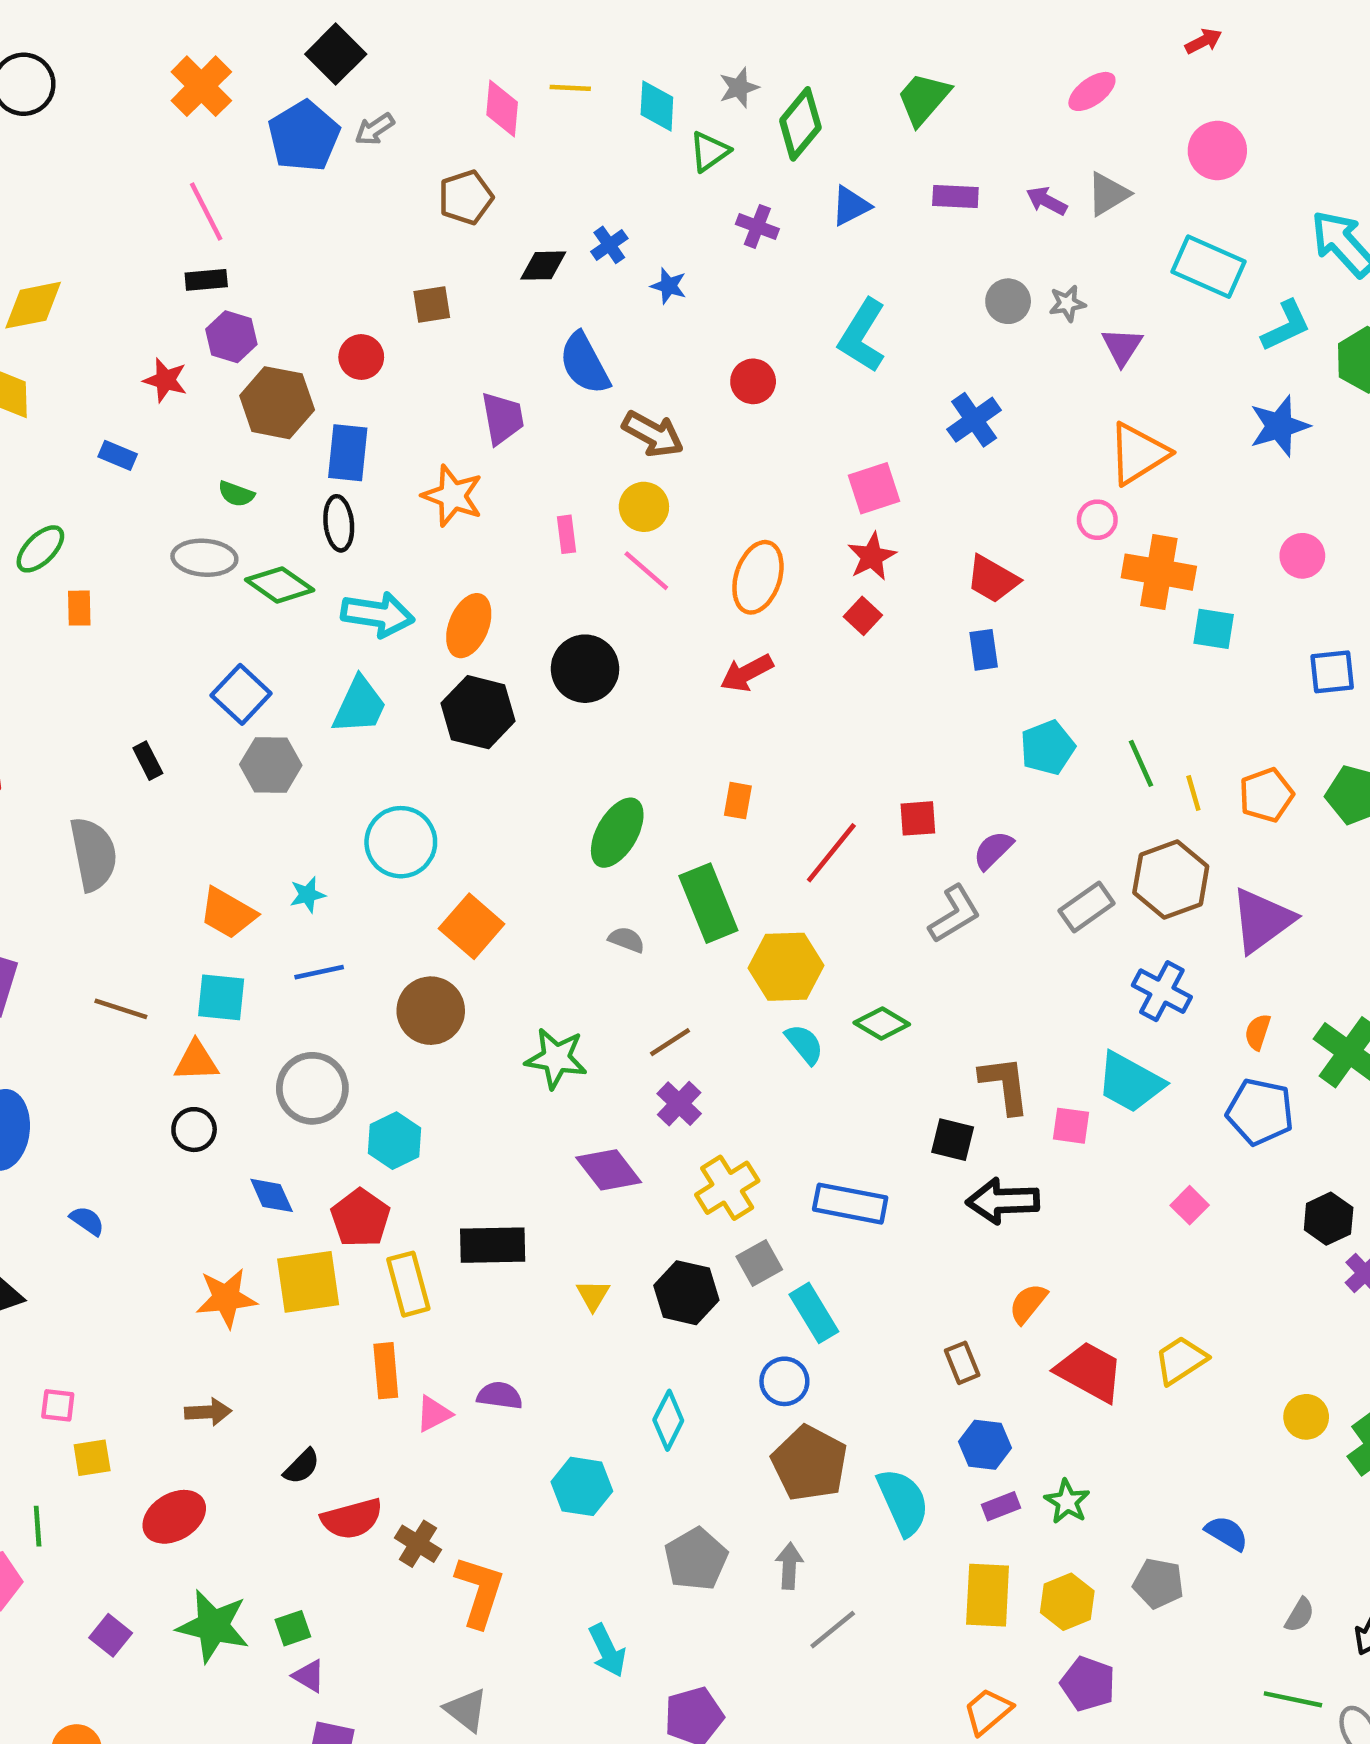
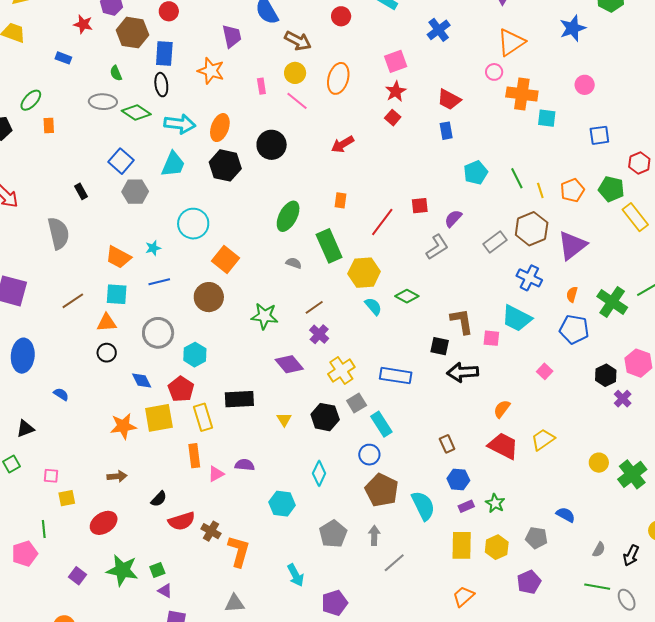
green semicircle: (236, 494) -> (116, 73), turned 49
orange ellipse: (758, 577) -> (338, 78), moved
brown line: (121, 1009) -> (73, 301), turned -50
orange semicircle: (1028, 1303) -> (502, 409), moved
purple pentagon: (1088, 1684) -> (529, 582), moved, turned 30
gray triangle: (466, 1710) -> (234, 603), turned -40

